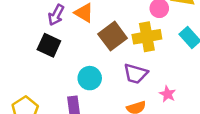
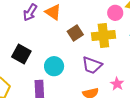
brown square: (113, 36) -> (75, 33), size x0.7
black square: (49, 45) -> (21, 54), moved

